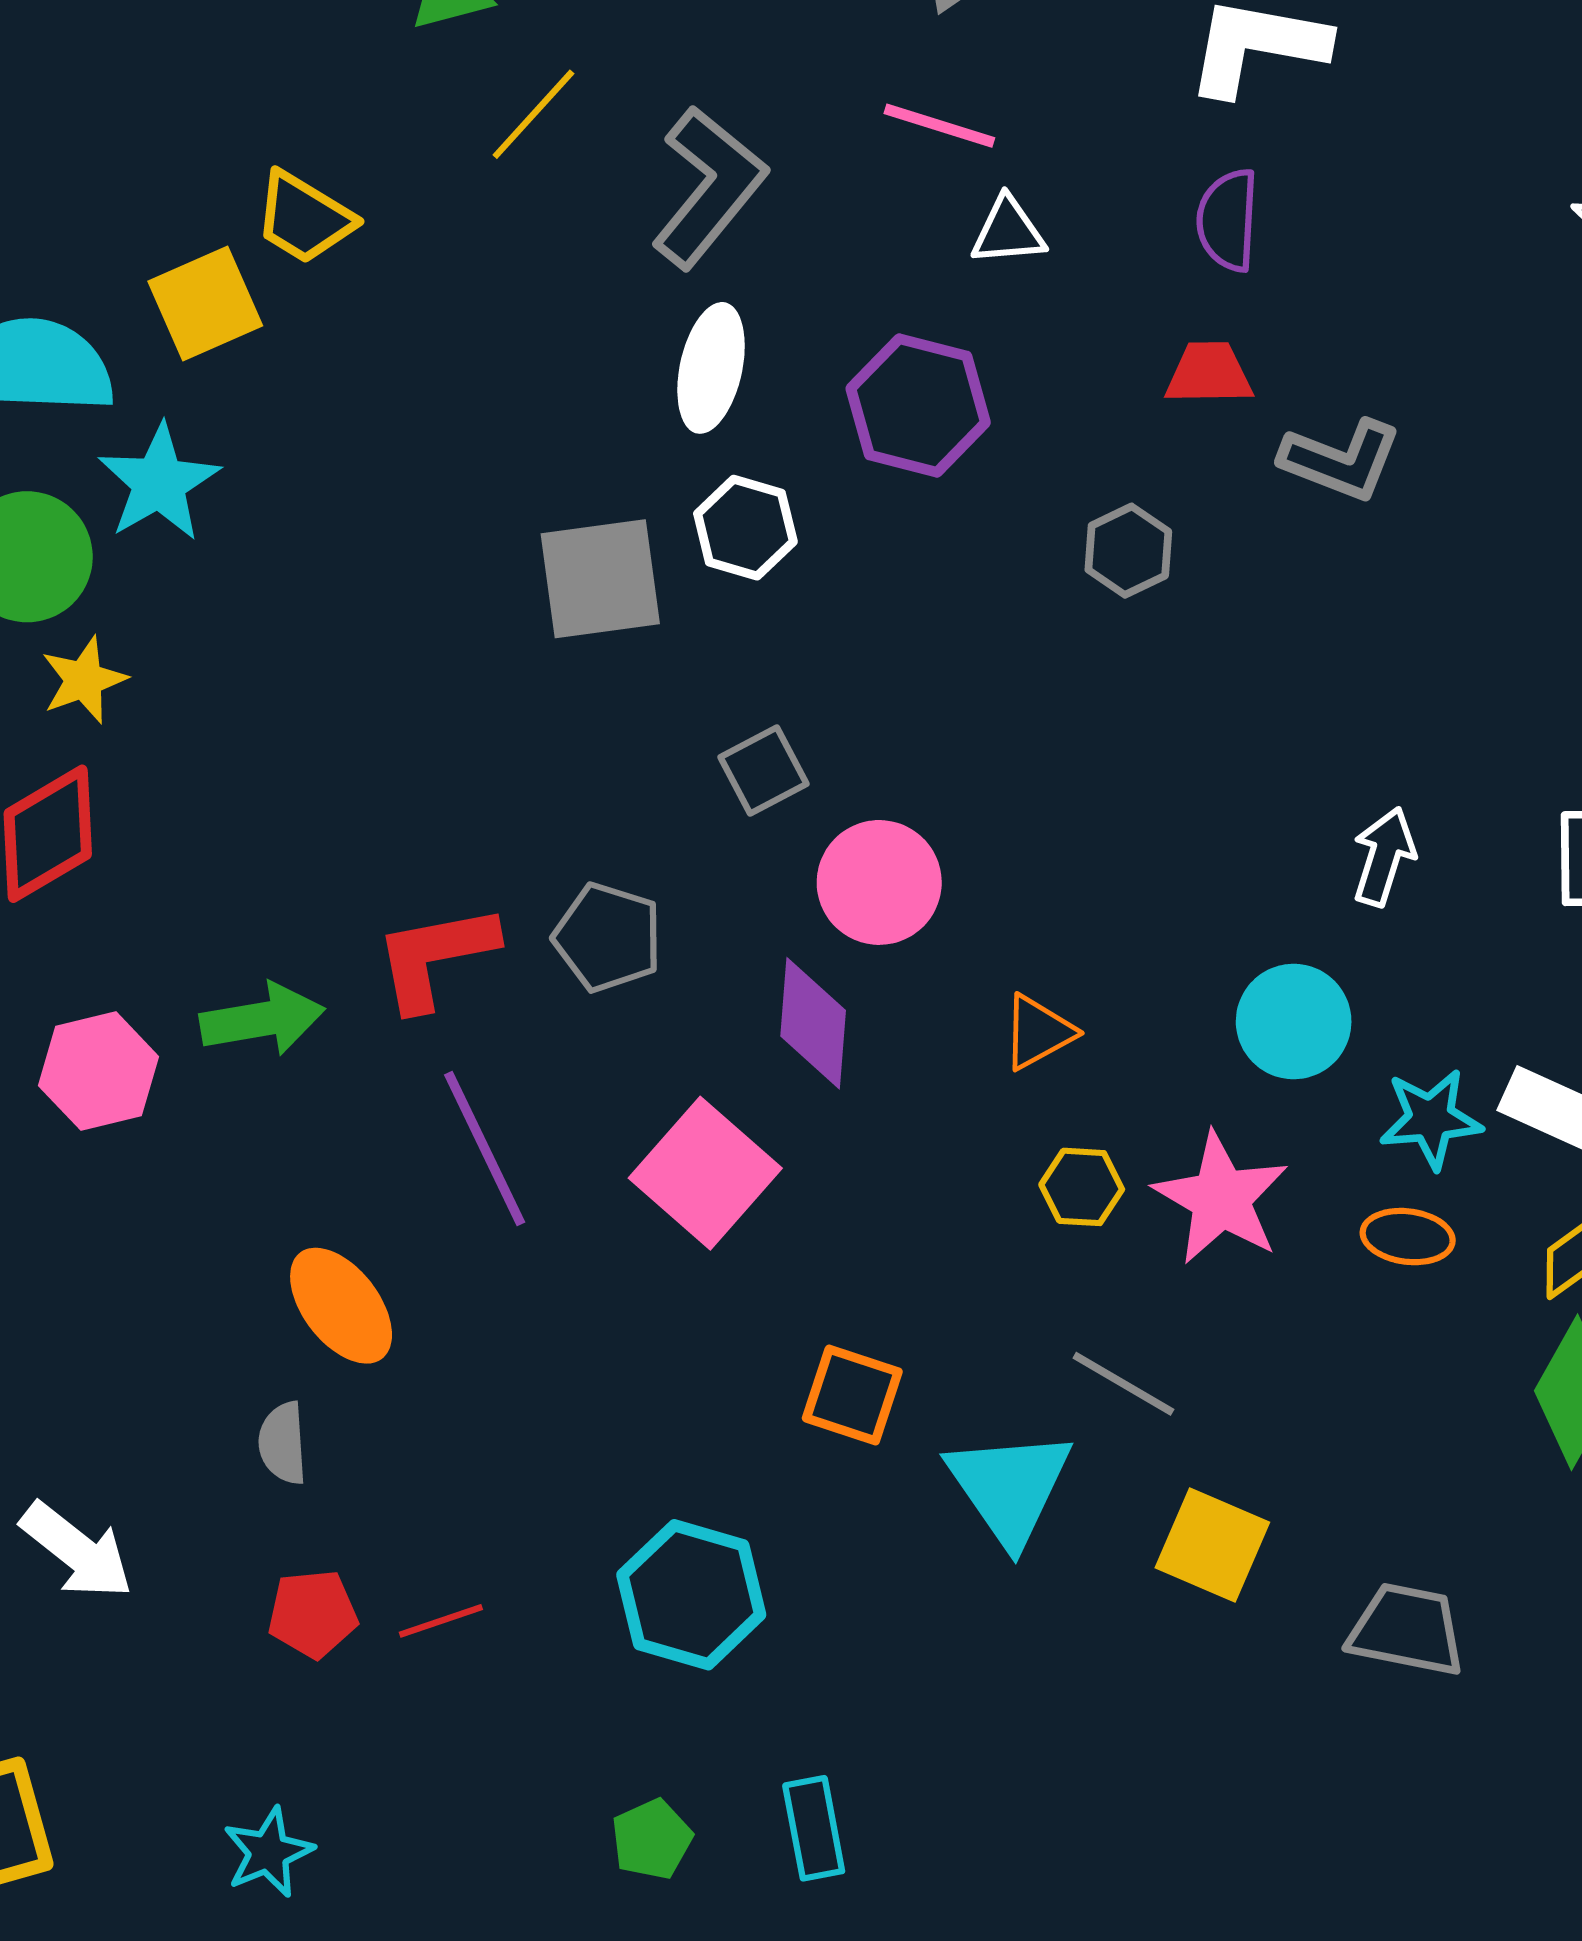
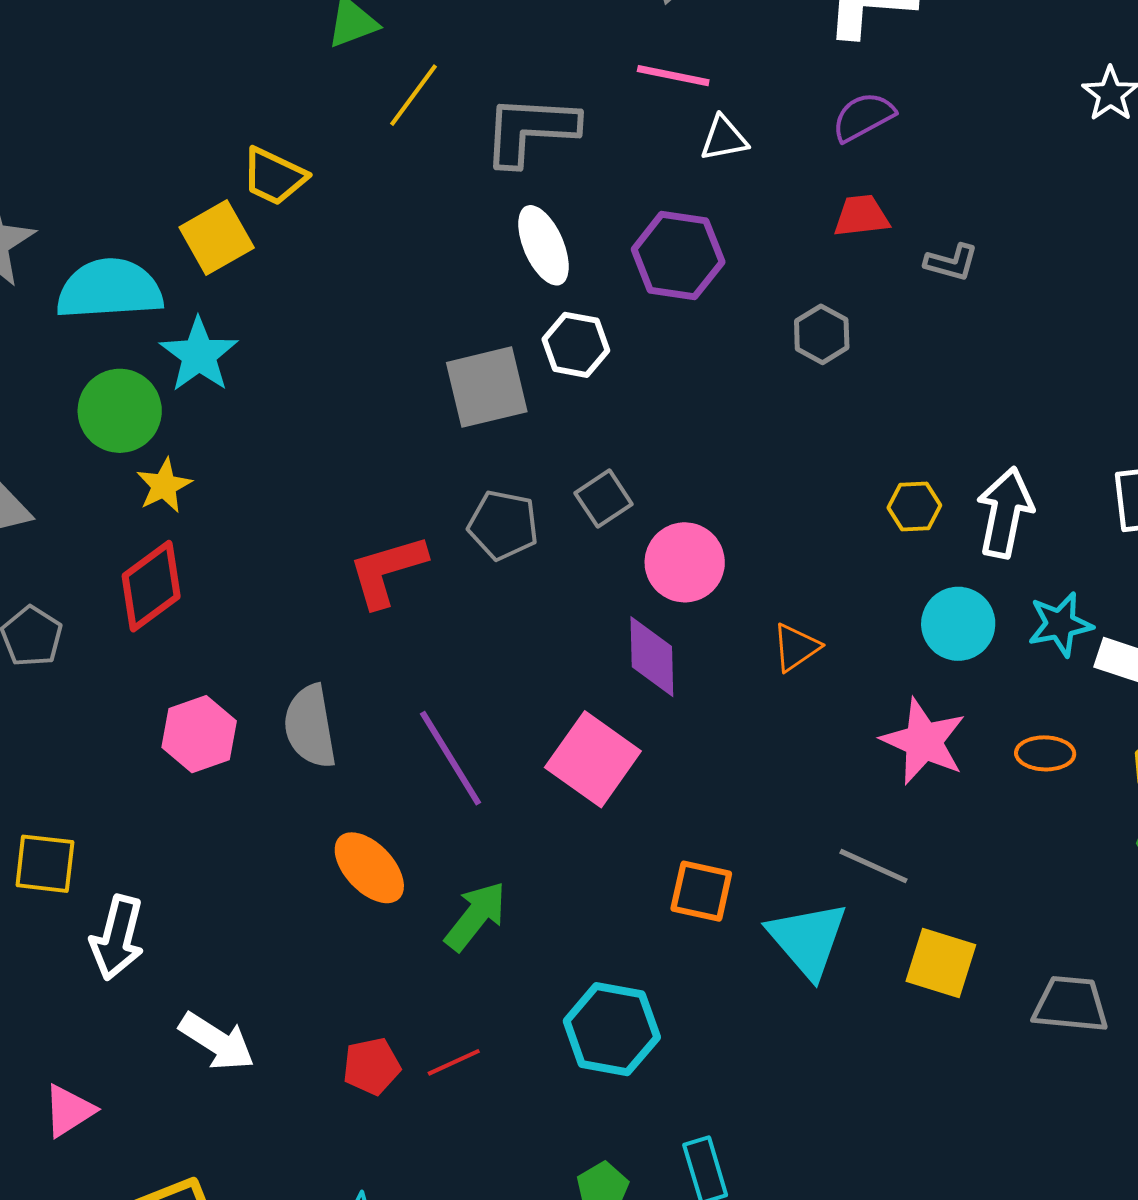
gray L-shape: (709, 187) -> (530, 130), turned -120
purple semicircle: (1228, 220) -> (863, 117), turned 64
white ellipse: (711, 368) -> (544, 245), turned -30
gray L-shape: (1341, 460) -> (951, 262), size x0.7
white arrow: (1384, 857) -> (1005, 513), size x1.4
gray pentagon: (608, 937) -> (503, 525), moved
red L-shape: (435, 957) -> (387, 571), moved
green arrow: (262, 1019) -> (476, 916), moved, turned -36
cyan star: (1431, 1119) -> (1060, 624), moved
yellow hexagon: (1082, 1187) -> (914, 507), moved
gray semicircle: (283, 1443) -> (310, 726), moved, size x1.6

